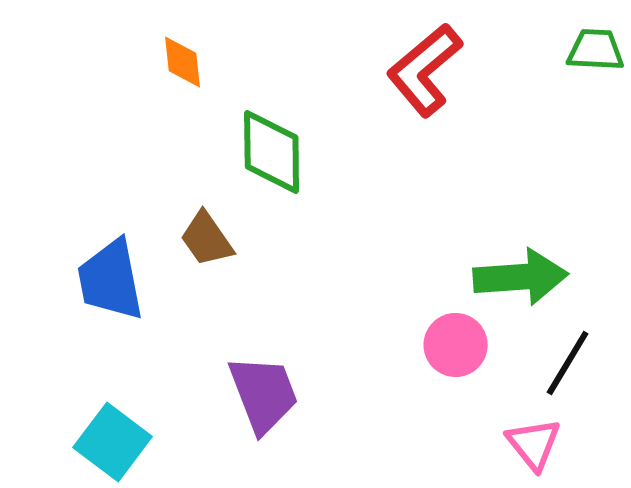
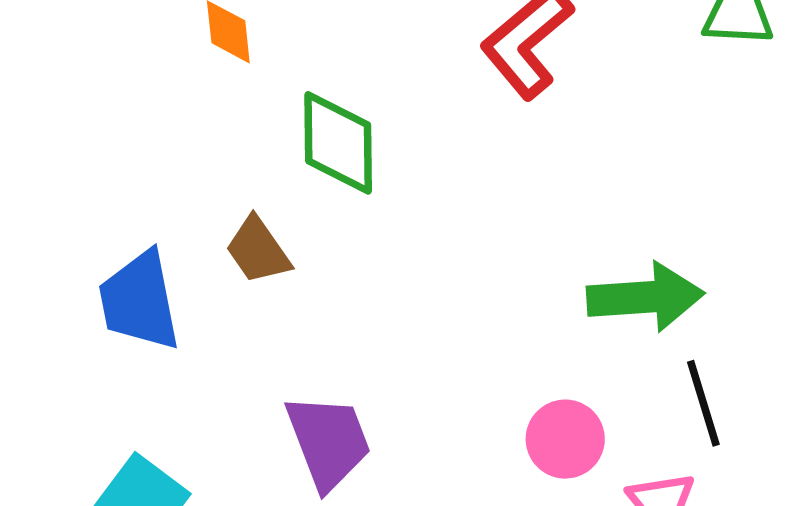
pink circle: (456, 345) -> (565, 439), moved
black line: (568, 363) -> (703, 403), turned -48

